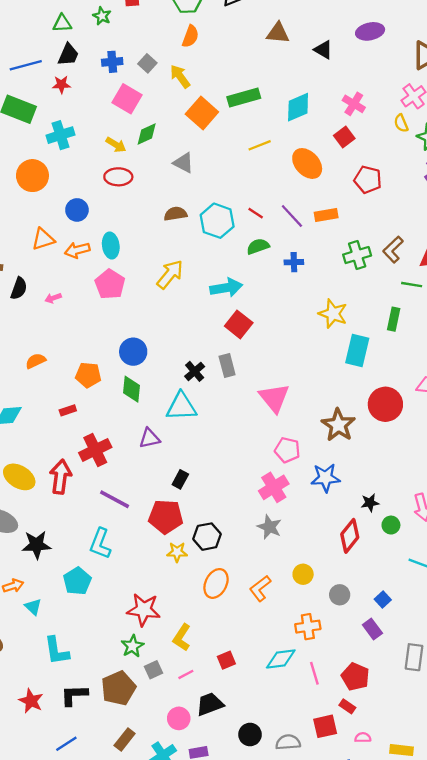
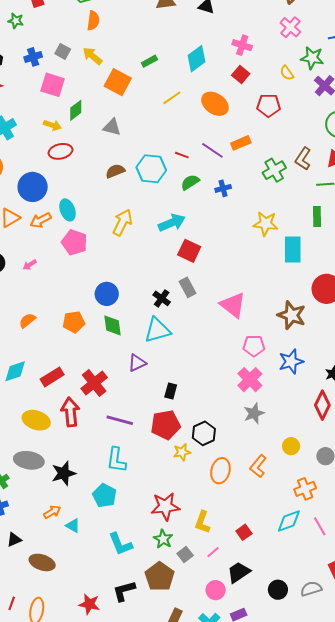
green rectangle: (244, 98) -> (149, 61), size x0.6
yellow semicircle: (401, 123) -> (287, 73), moved
blue circle: (77, 210) -> (33, 187), size x1.5
red rectangle: (68, 410) -> (52, 377), moved, size x1.6
gray star: (269, 527) -> (254, 413), turned -30
cyan L-shape: (57, 651) -> (120, 544), moved

